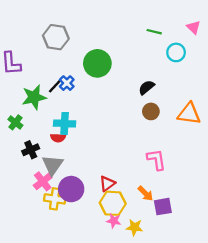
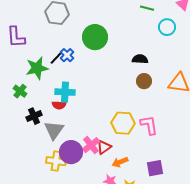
black semicircle: (147, 87) -> (140, 59), turned 42
pink cross: (43, 181) -> (91, 145), moved
orange arrow: (145, 193) -> (120, 162), moved, turned 112
yellow hexagon: (113, 203) -> (123, 123), moved

